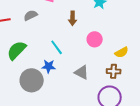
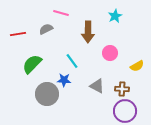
brown arrow: (73, 18) -> (88, 32), size x1.5
brown cross: (114, 71) -> (122, 89), moved

